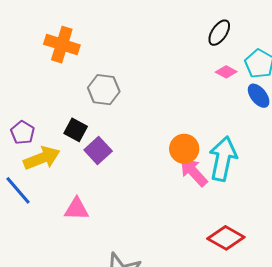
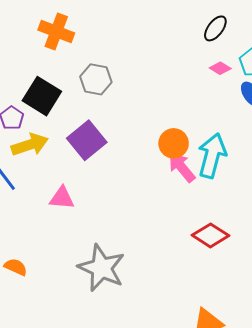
black square: (76, 130) -> (42, 96), moved, size x1.6
purple square: (98, 151) -> (87, 140), size x1.4

